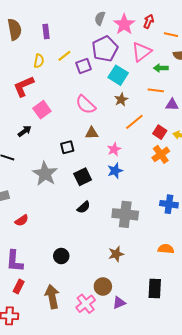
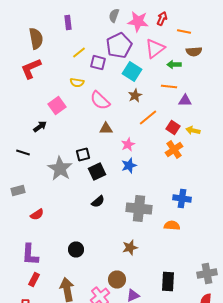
pink star: (124, 24) -> (138, 22), turned -30
brown semicircle: (15, 29) -> (36, 38), moved
purple rectangle: (46, 31) -> (68, 22), moved
yellow semicircle: (39, 61) -> (77, 82), moved, turned 88
purple square: (84, 66) -> (98, 62), turned 35
red L-shape: (24, 86) -> (31, 68), moved
black square: (67, 147) -> (83, 154), moved
orange semicircle: (166, 249) -> (172, 226), moved

